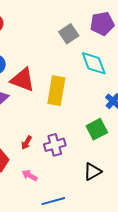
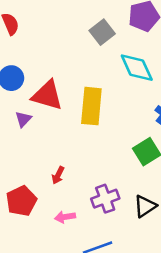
purple cross: (55, 145) -> (105, 199), moved
pink arrow: (30, 175) -> (65, 217), turned -35

